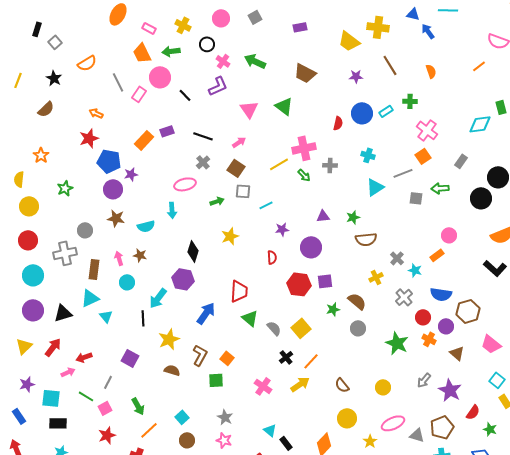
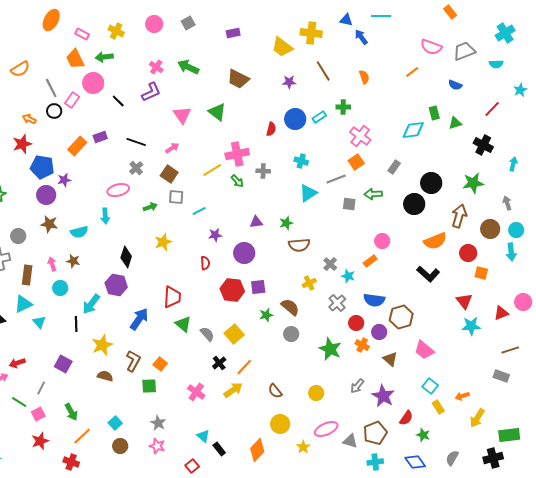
black circle: (207, 44) -> (54, 111), moved

